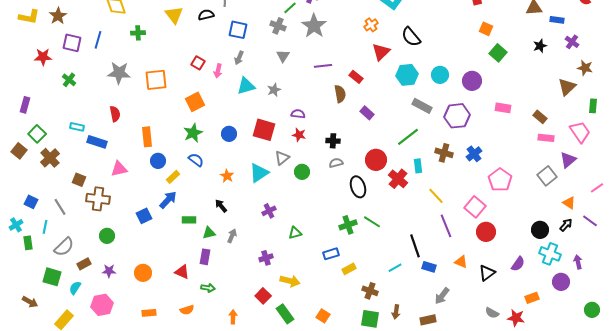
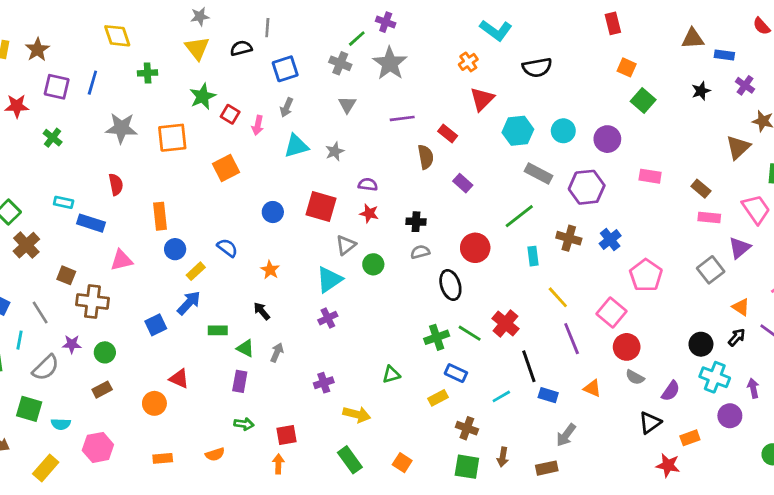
blue square: (238, 30) -> (285, 69), turned -30
black semicircle: (411, 37) -> (537, 67), moved, turned -60
green star: (193, 133) -> (203, 96), moved
cyan triangle: (259, 173) -> (329, 279), moved
red cross: (398, 179) -> (505, 324), moved
green triangle: (209, 233) -> (245, 348), turned 40
green triangle: (295, 233) -> (391, 374), moved
blue rectangle: (331, 254) -> (456, 373), moved, turned 42
brown rectangle: (84, 264) -> (102, 390), moved
purple star: (109, 271) -> (72, 344), moved
red triangle: (182, 272) -> (179, 379), moved
black triangle: (487, 273) -> (650, 423), moved
cyan semicircle: (75, 288) -> (61, 424), turned -120
red square: (263, 296) -> (287, 435), moved, turned 35
gray semicircle: (492, 313) -> (635, 377), moved

